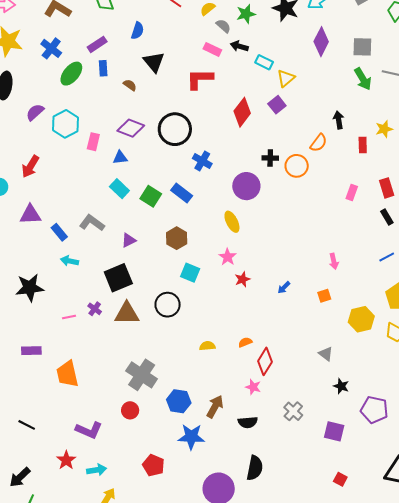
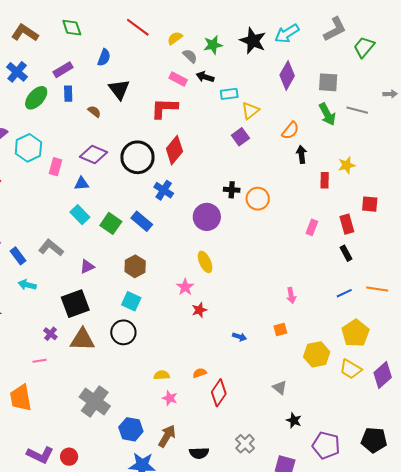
cyan rectangle: (264, 62) -> (229, 94), turned -36
red diamond: (242, 112) -> (174, 150), moved
orange semicircle: (319, 143) -> (290, 130), moved
yellow ellipse: (232, 222) -> (205, 262), moved
cyan square: (190, 273) -> (131, 301), moved
blue arrow: (284, 288) -> (239, 337), moved, turned -120
pink line: (69, 317) -> (40, 361), moved
pink star: (253, 387) -> (170, 398), moved
red circle: (130, 410) -> (69, 457), moved

